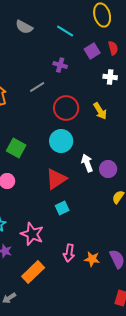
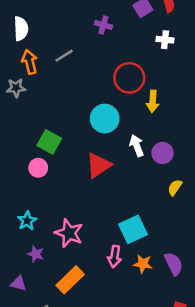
gray line: (37, 87) -> (64, 56), moved
red circle: (66, 108) -> (129, 78), moved
yellow arrow: (100, 111) -> (153, 101), moved, turned 36
green square: (16, 148) -> (49, 142), moved
cyan square: (62, 208) -> (133, 229), moved, size x1.6

